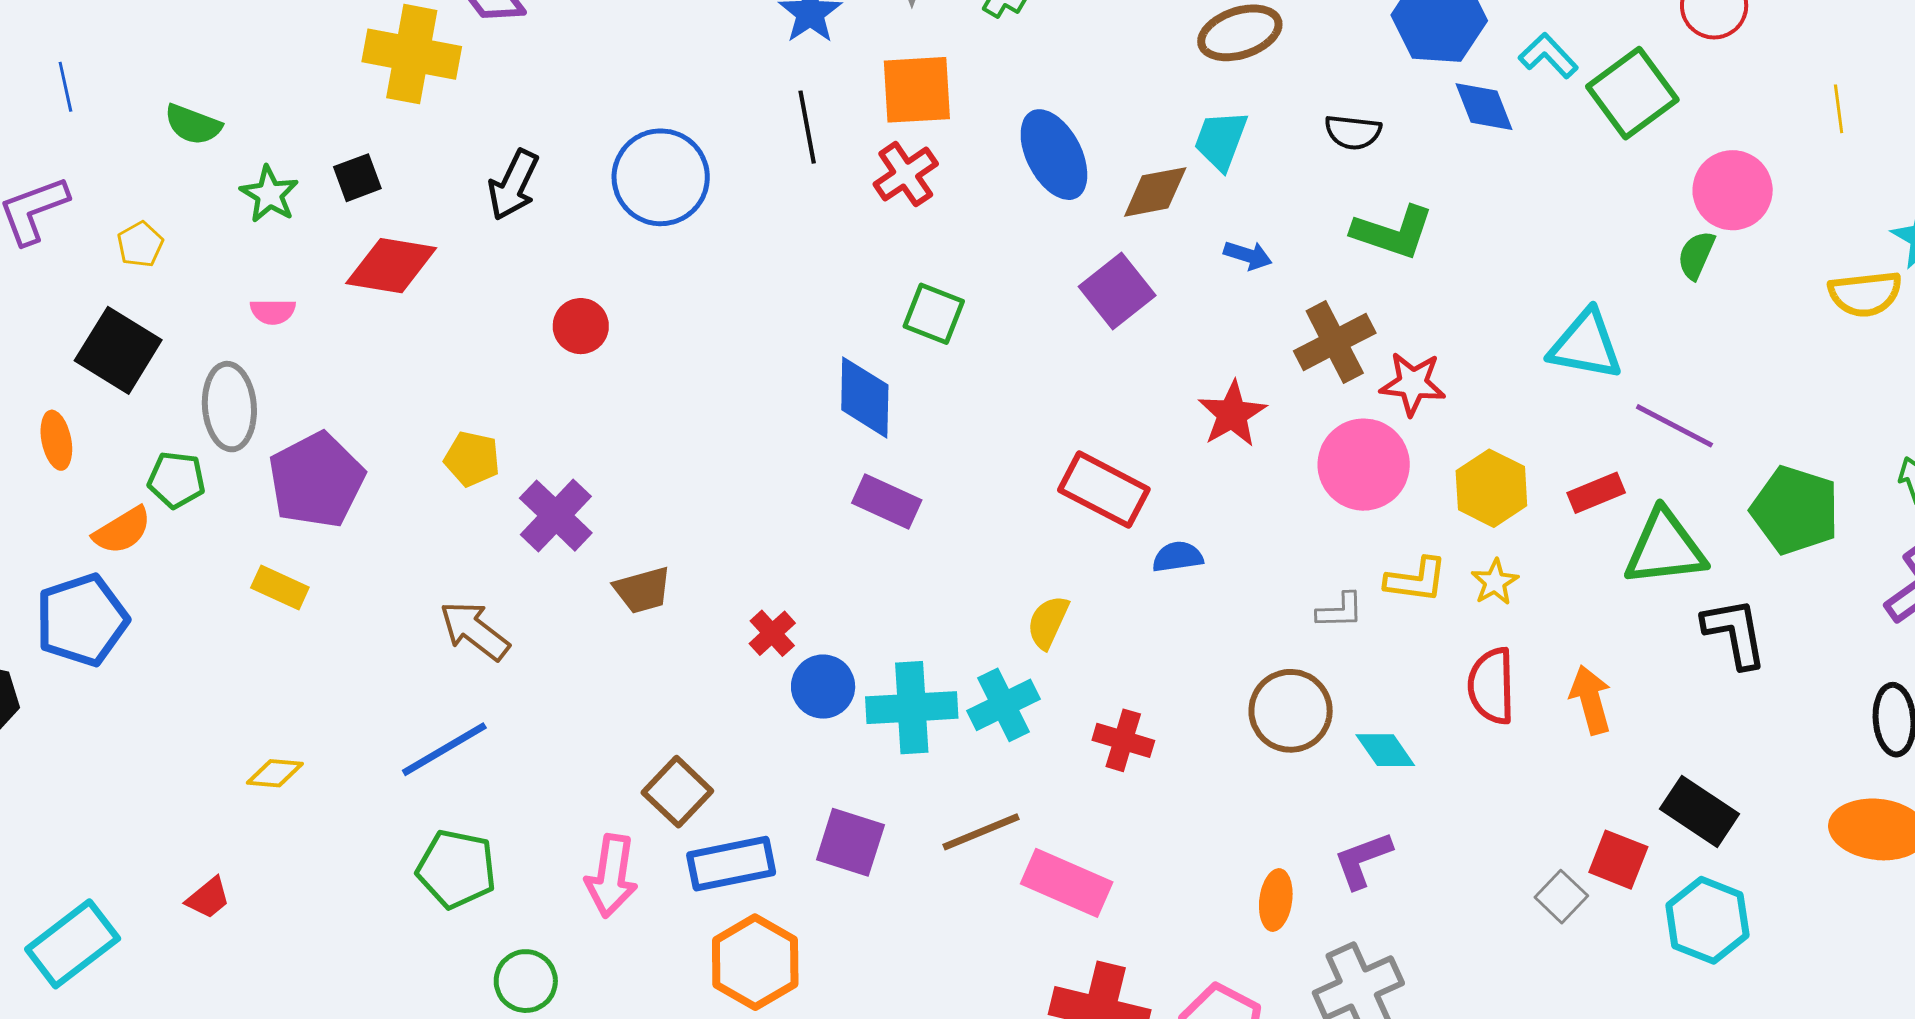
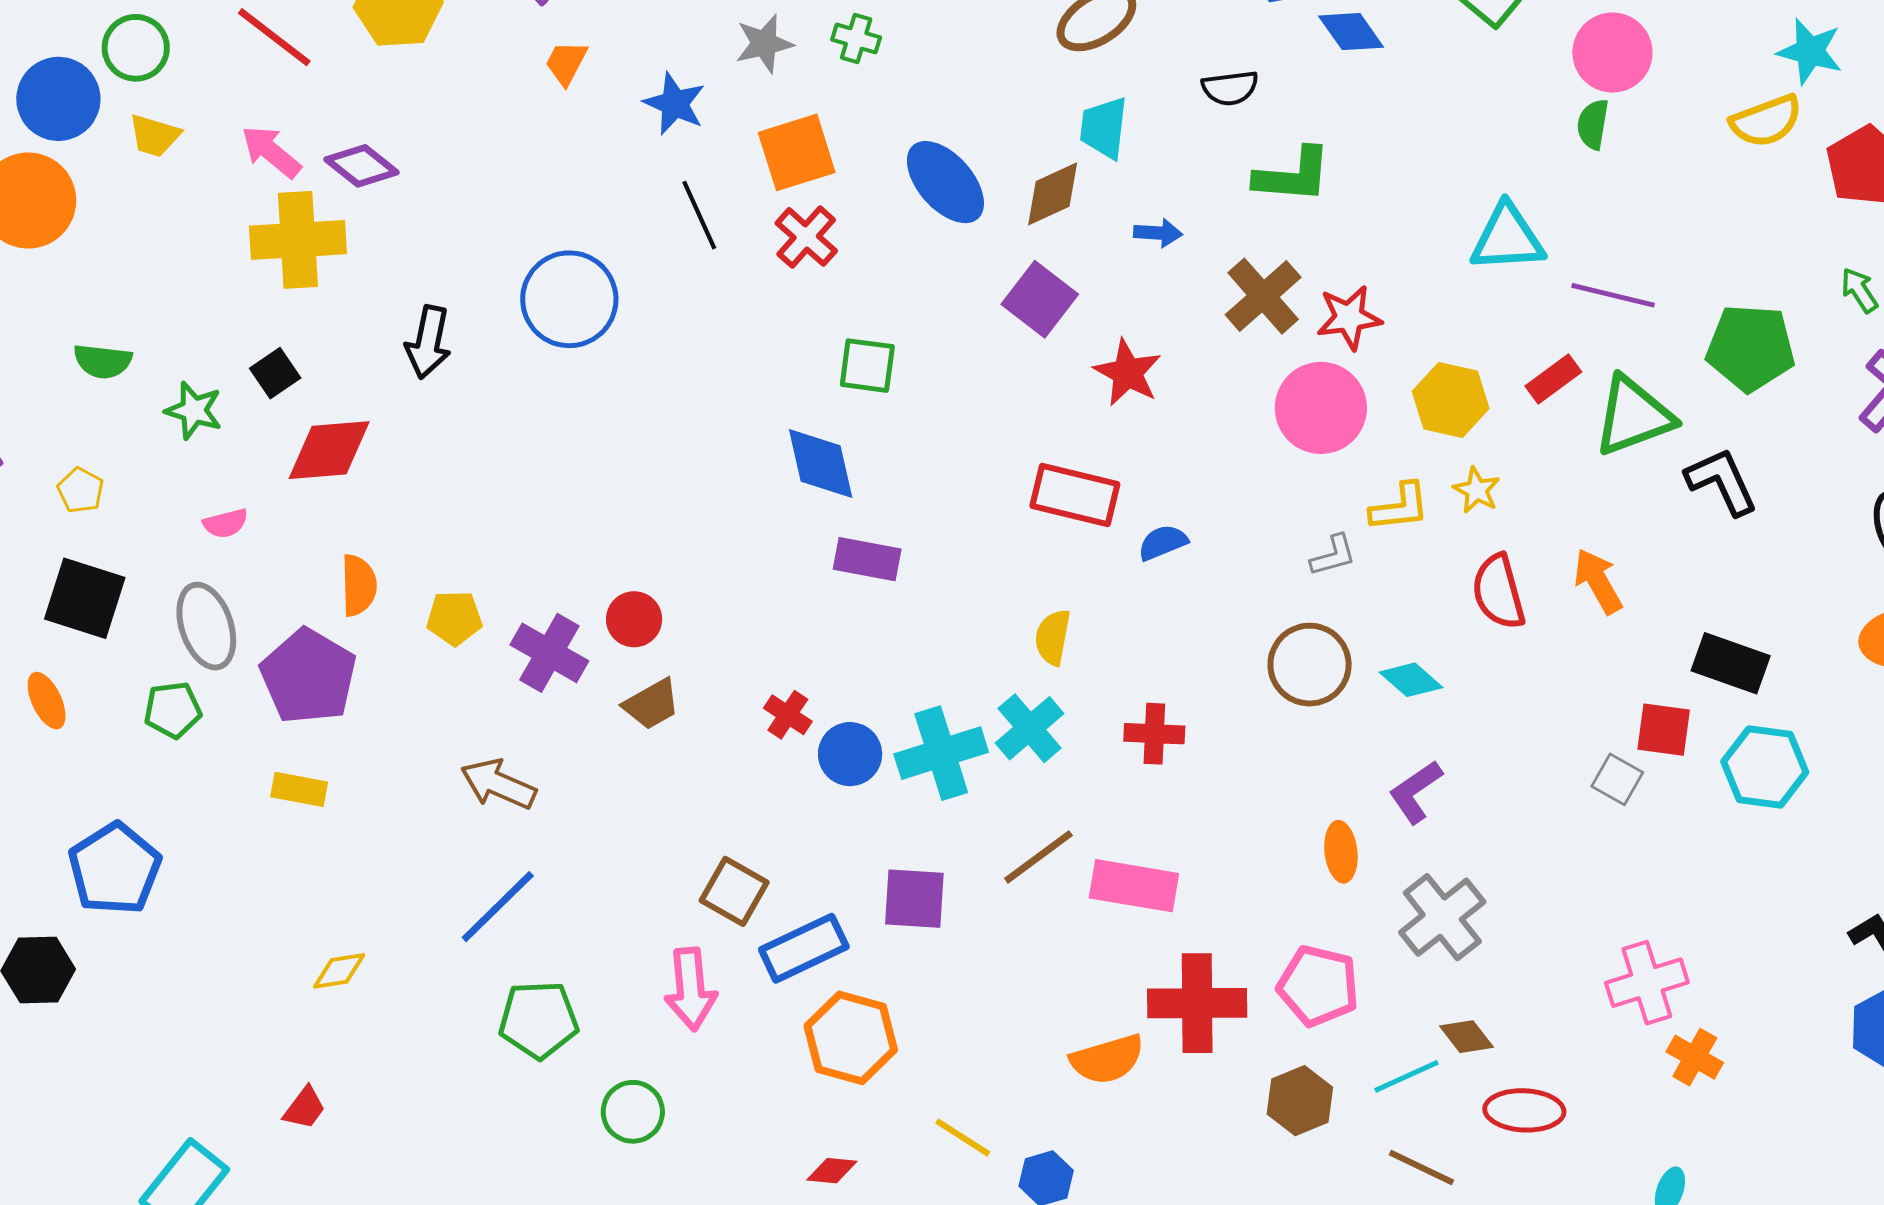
red circle: (581, 326) -> (634, 619), moved
red star: (1232, 414) -> (1128, 373), moved
orange semicircle: (122, 530) -> (359, 585), moved, turned -46

